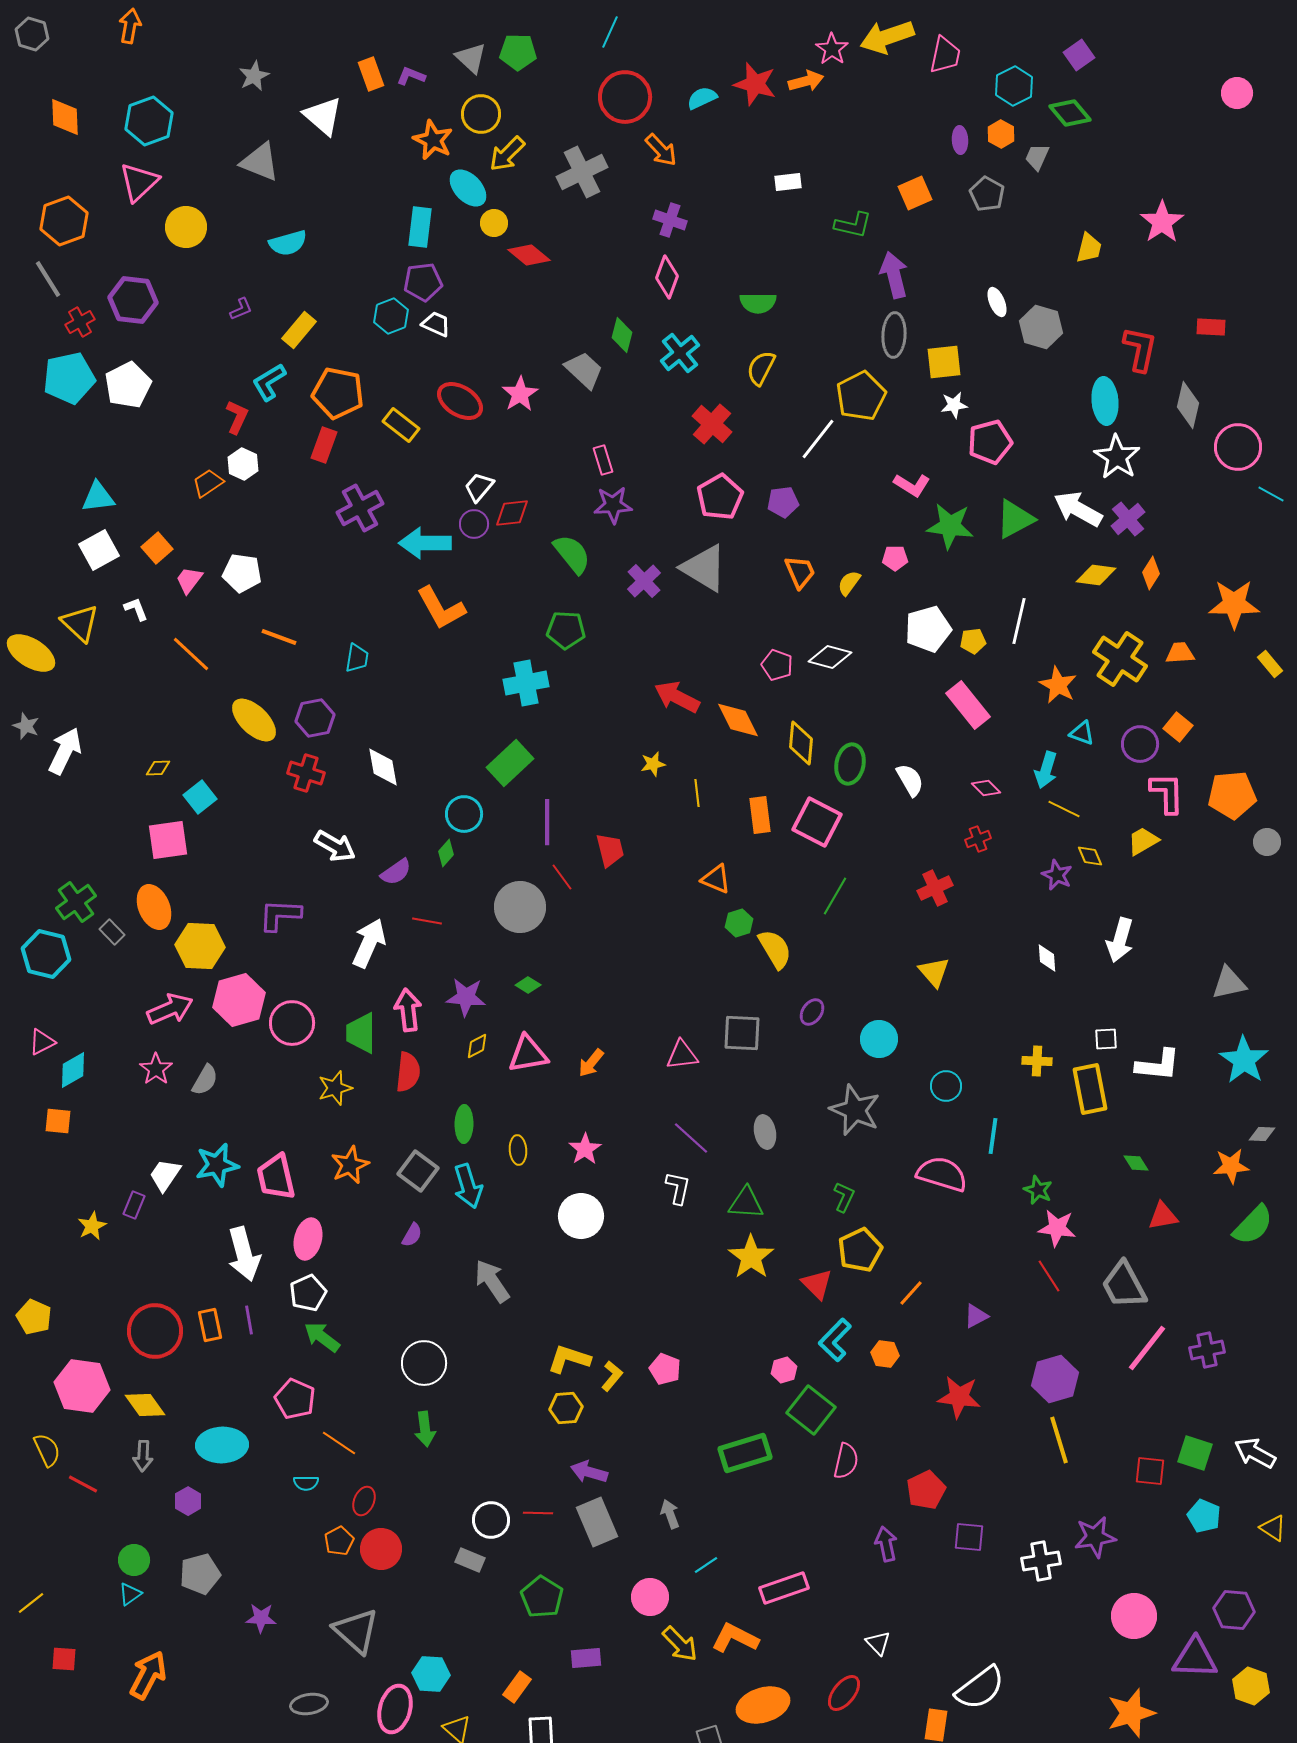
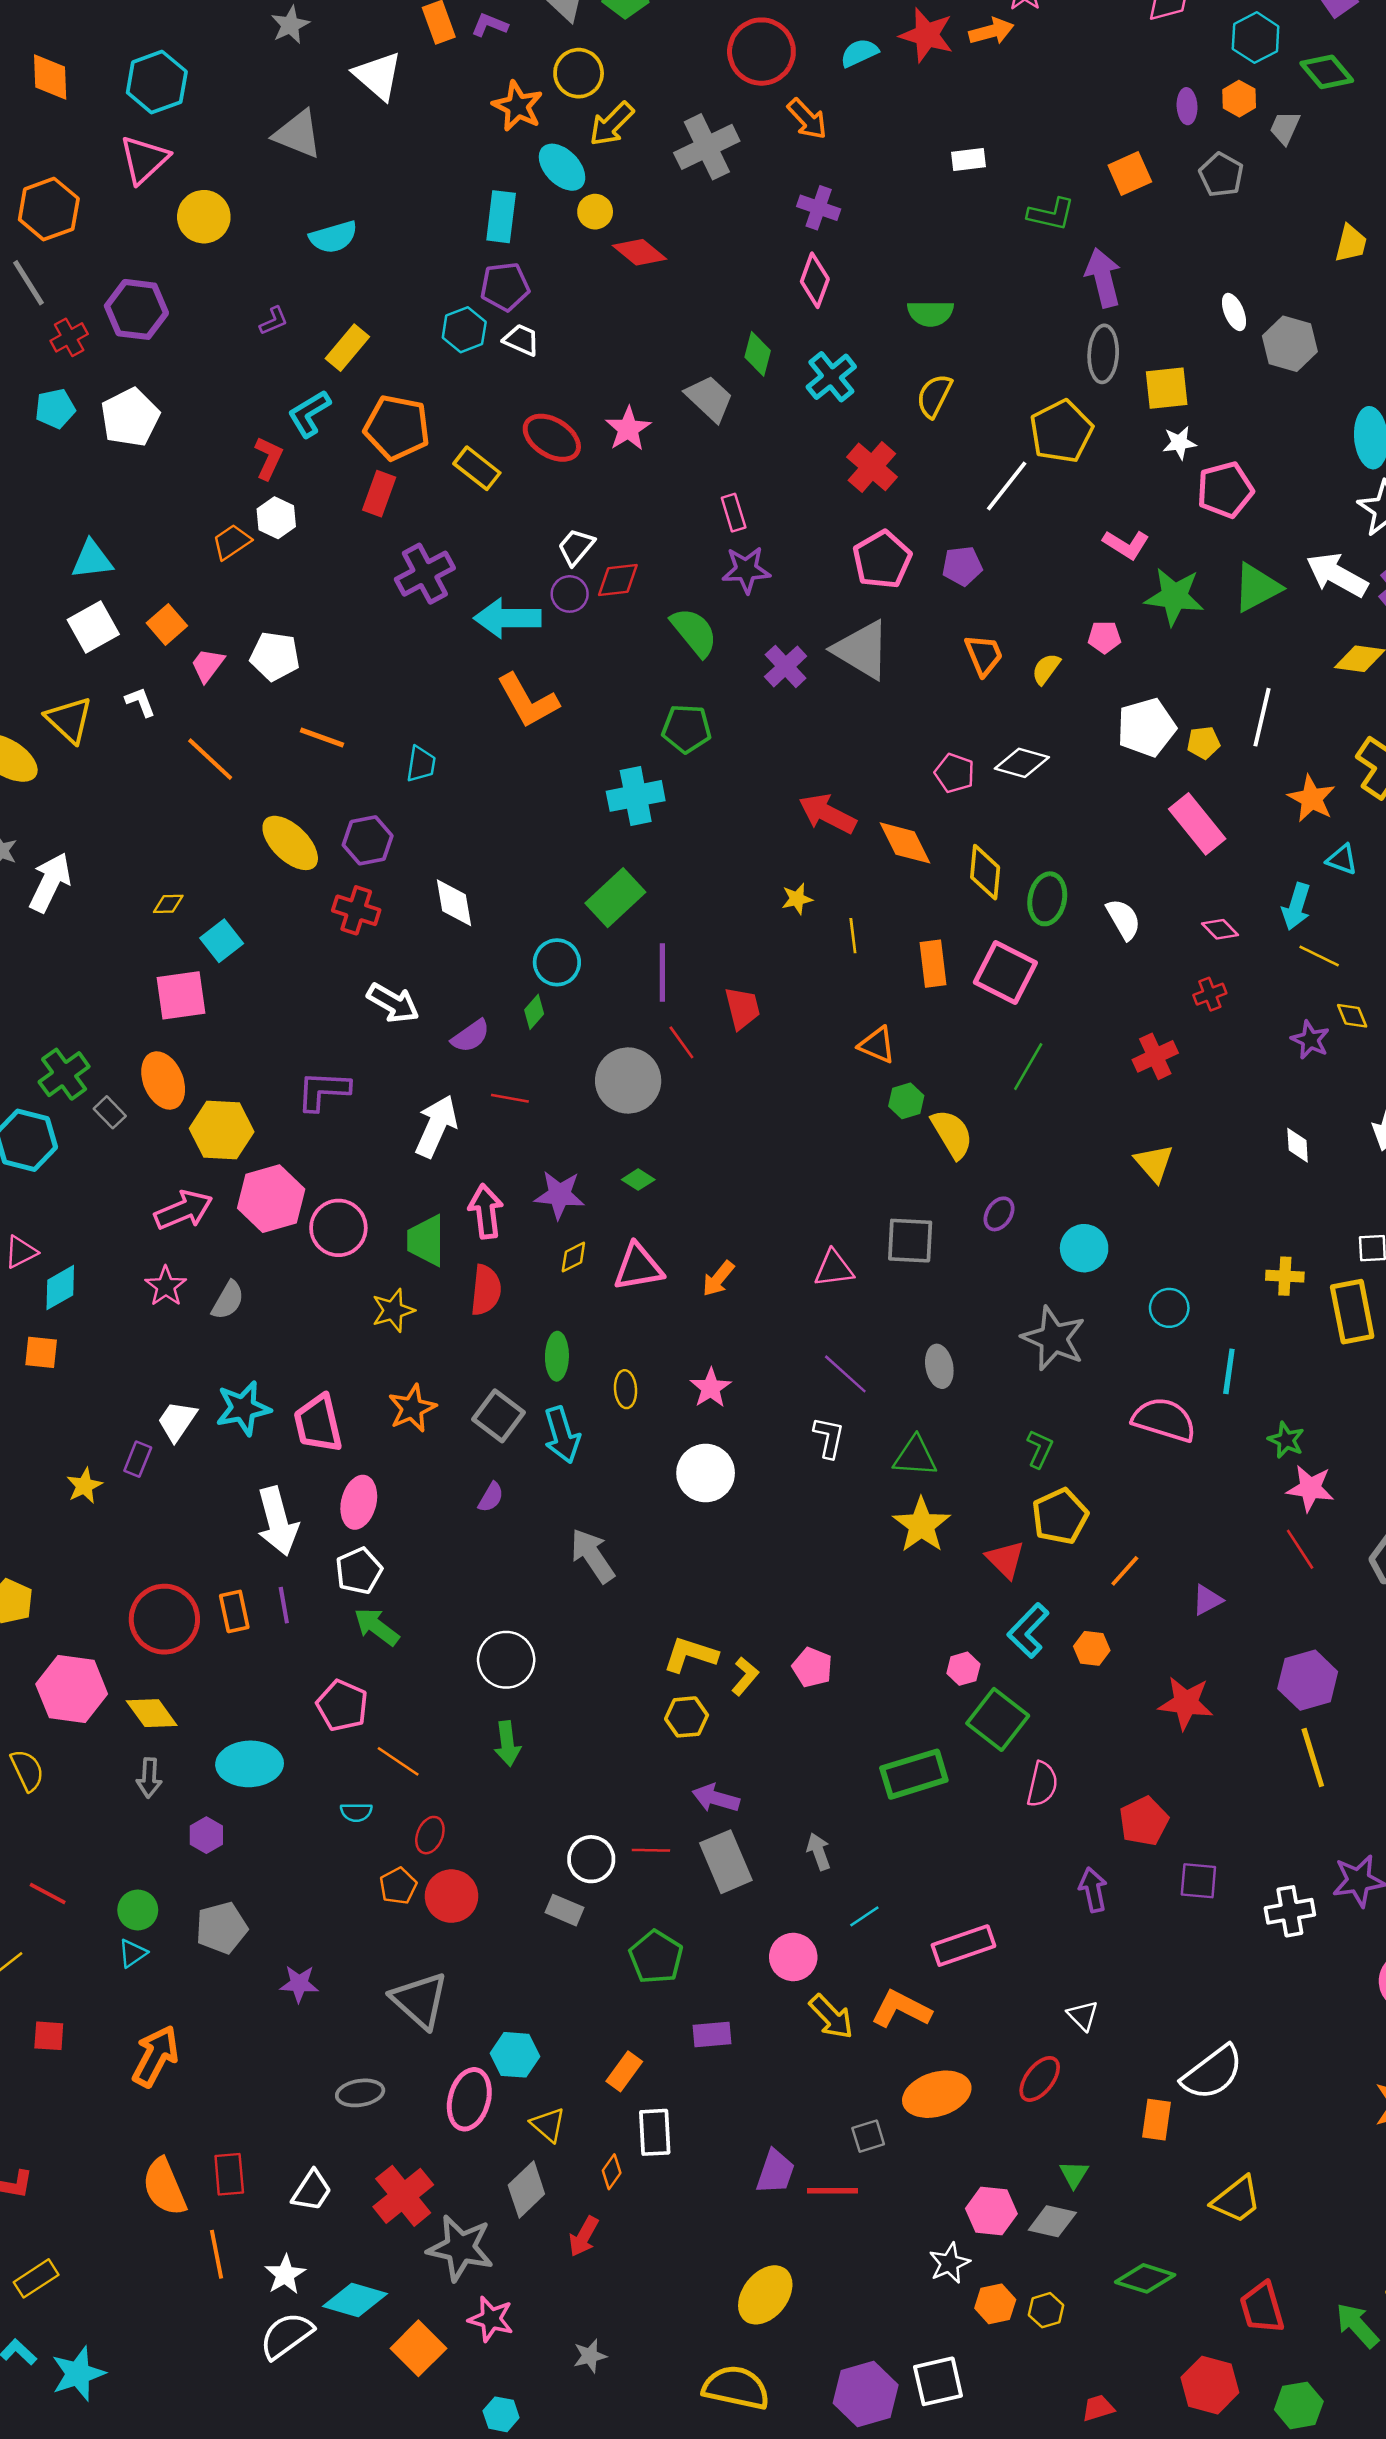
cyan pentagon: (69, 378) -> (55, 409), size x0.6
red line: (83, 1484) -> (48, 1893), moved

